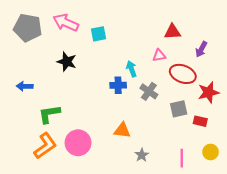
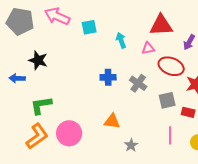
red triangle: (173, 32) -> (161, 25), size x1.4
black star: (67, 62) -> (38, 60), moved
cyan arrow: (131, 69) -> (121, 40), moved
pink line: (182, 158) -> (170, 135), moved

